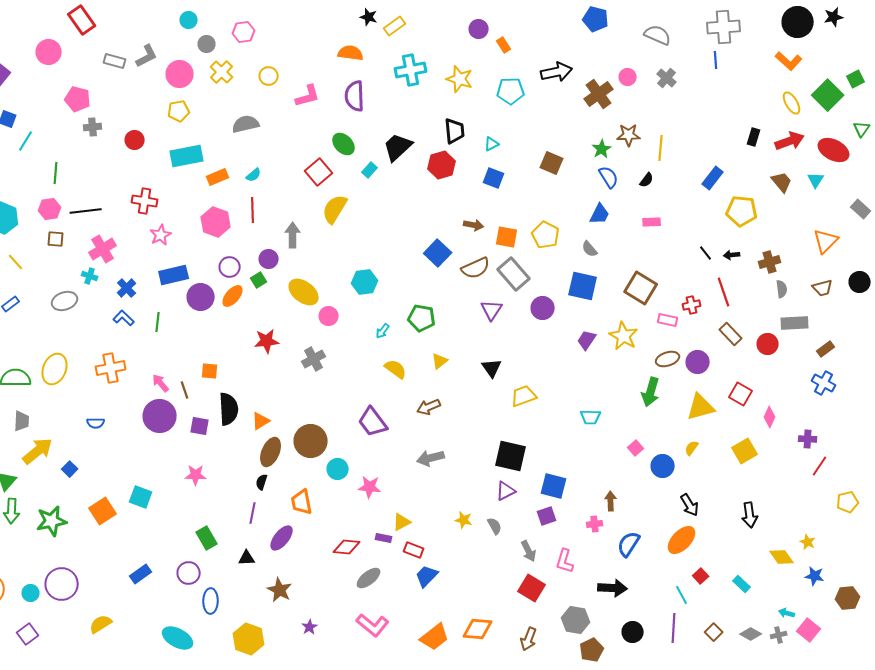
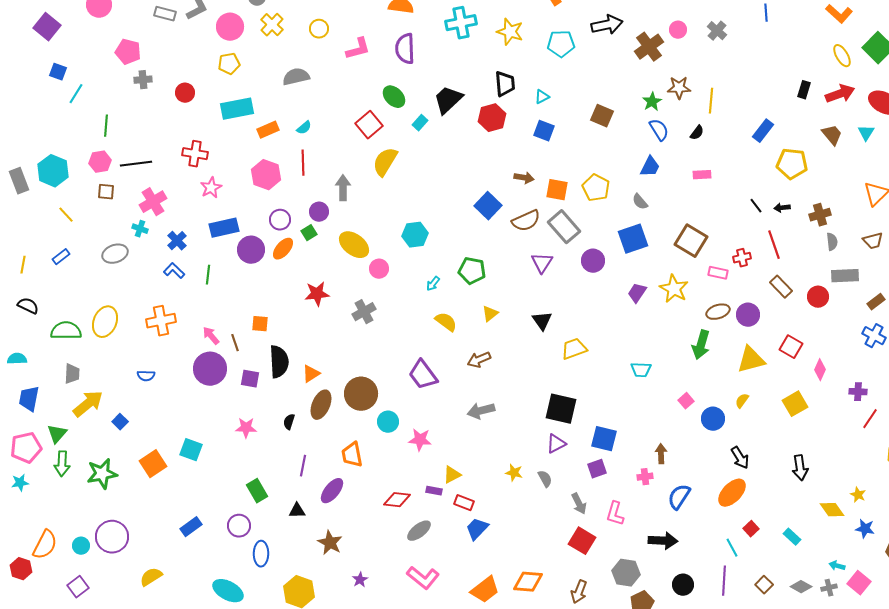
blue square: (583, 286) -> (633, 239), turned -32
black semicircle: (262, 482) -> (289, 422), moved

